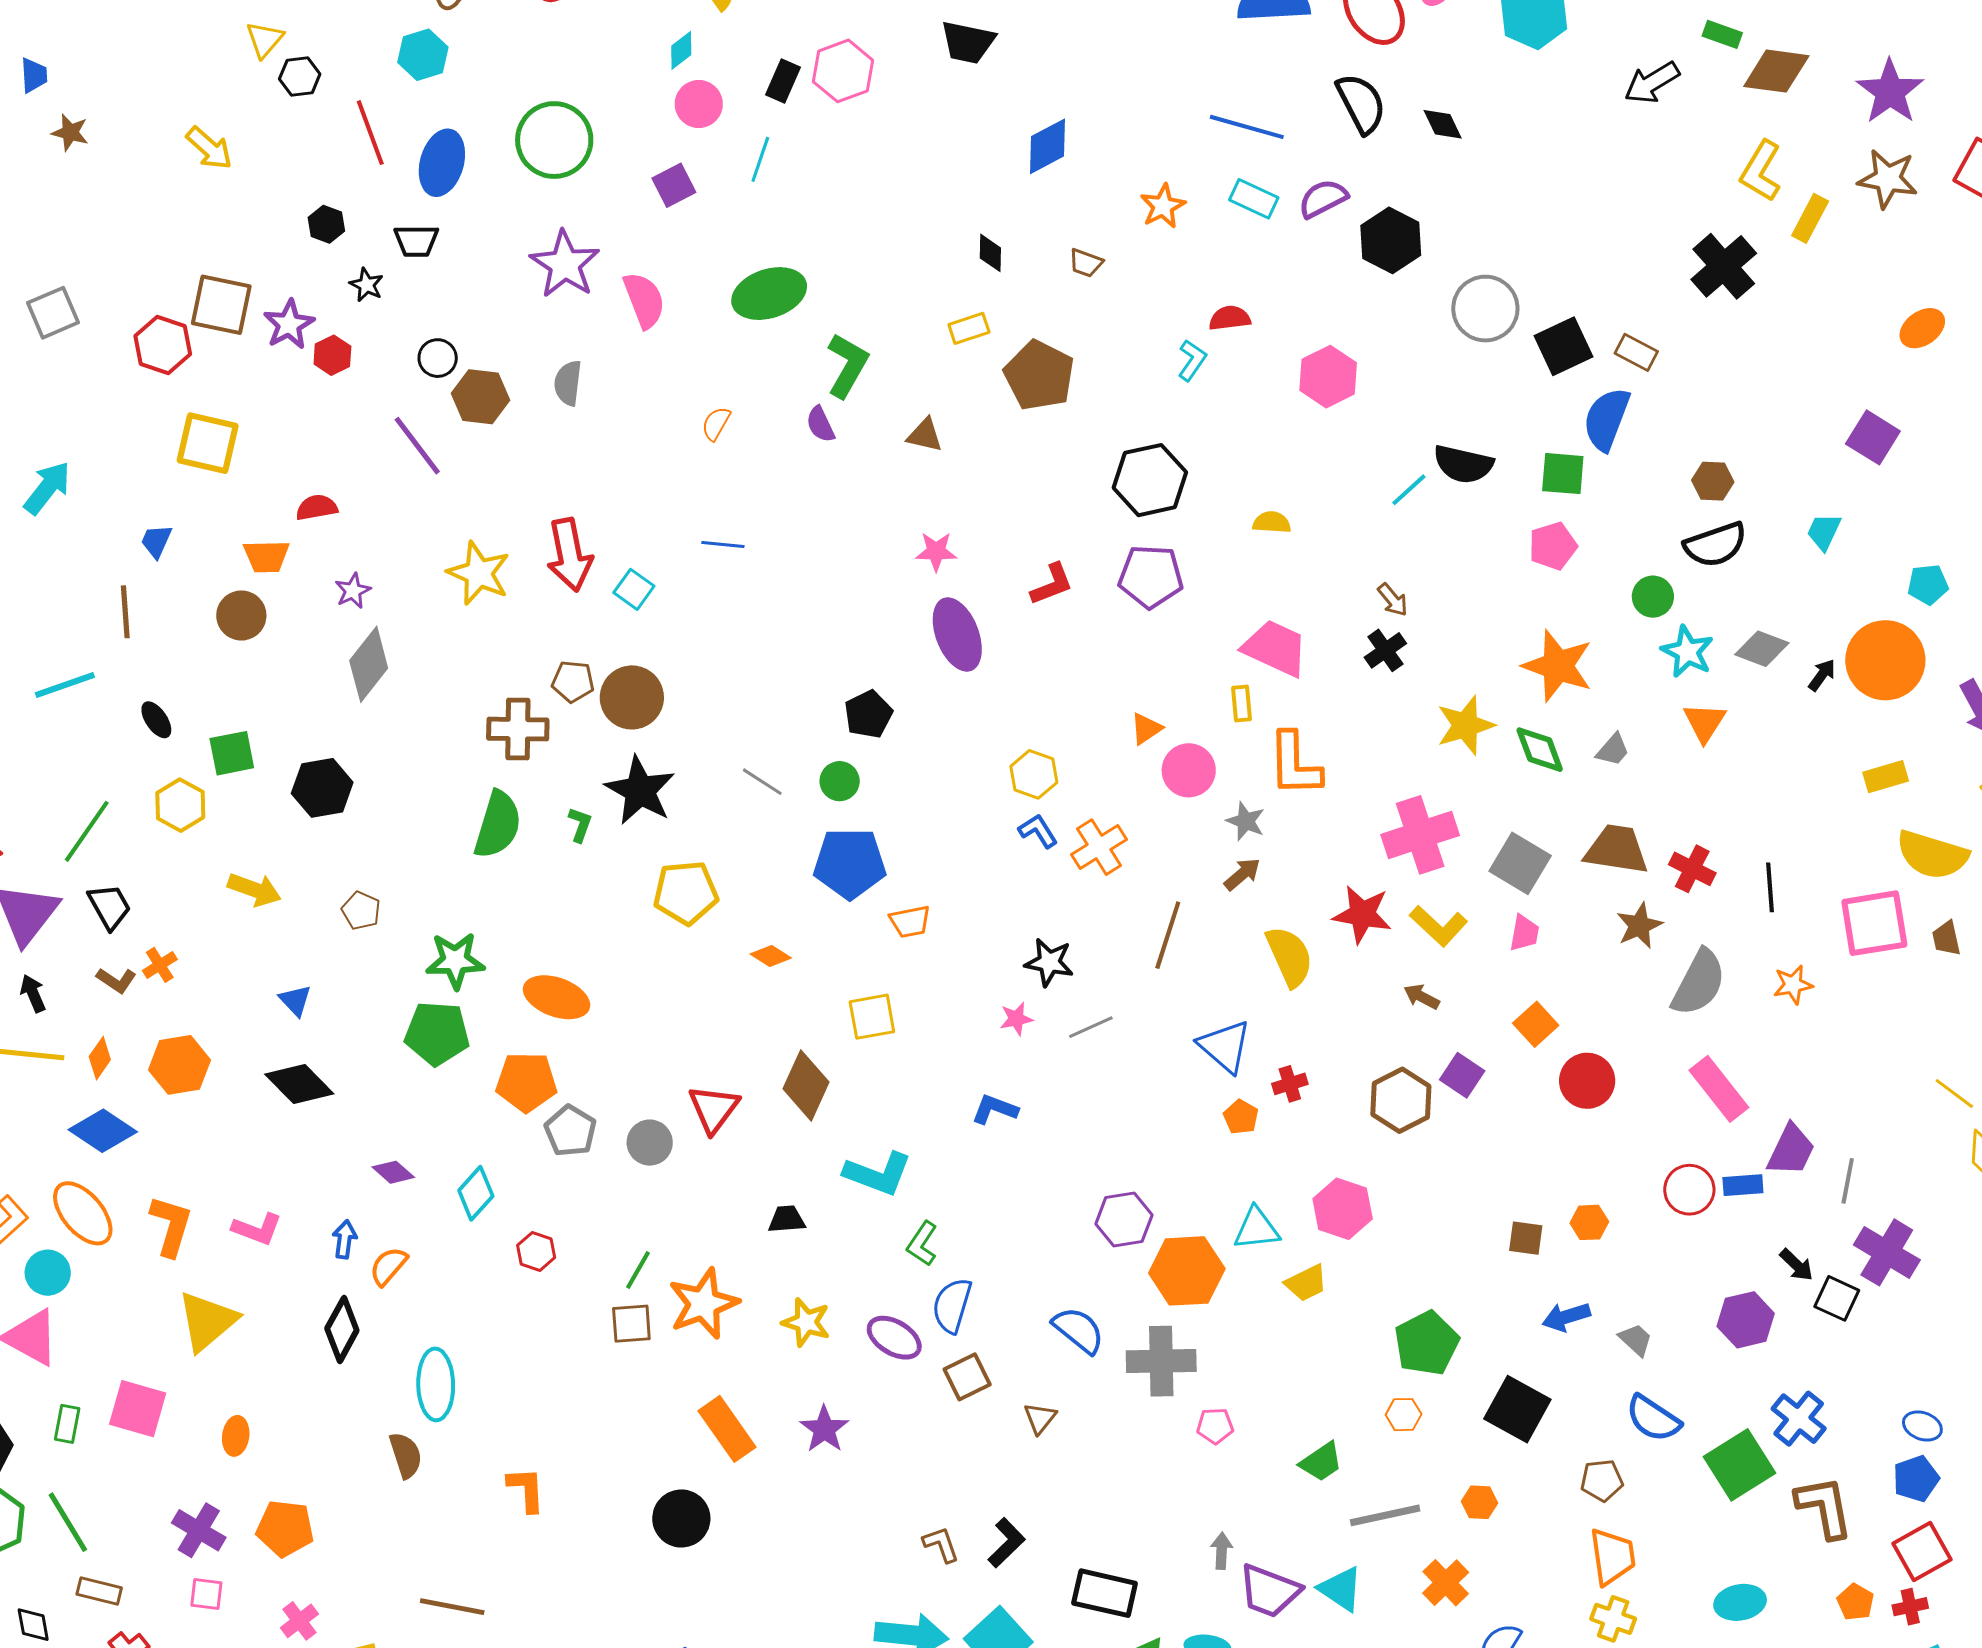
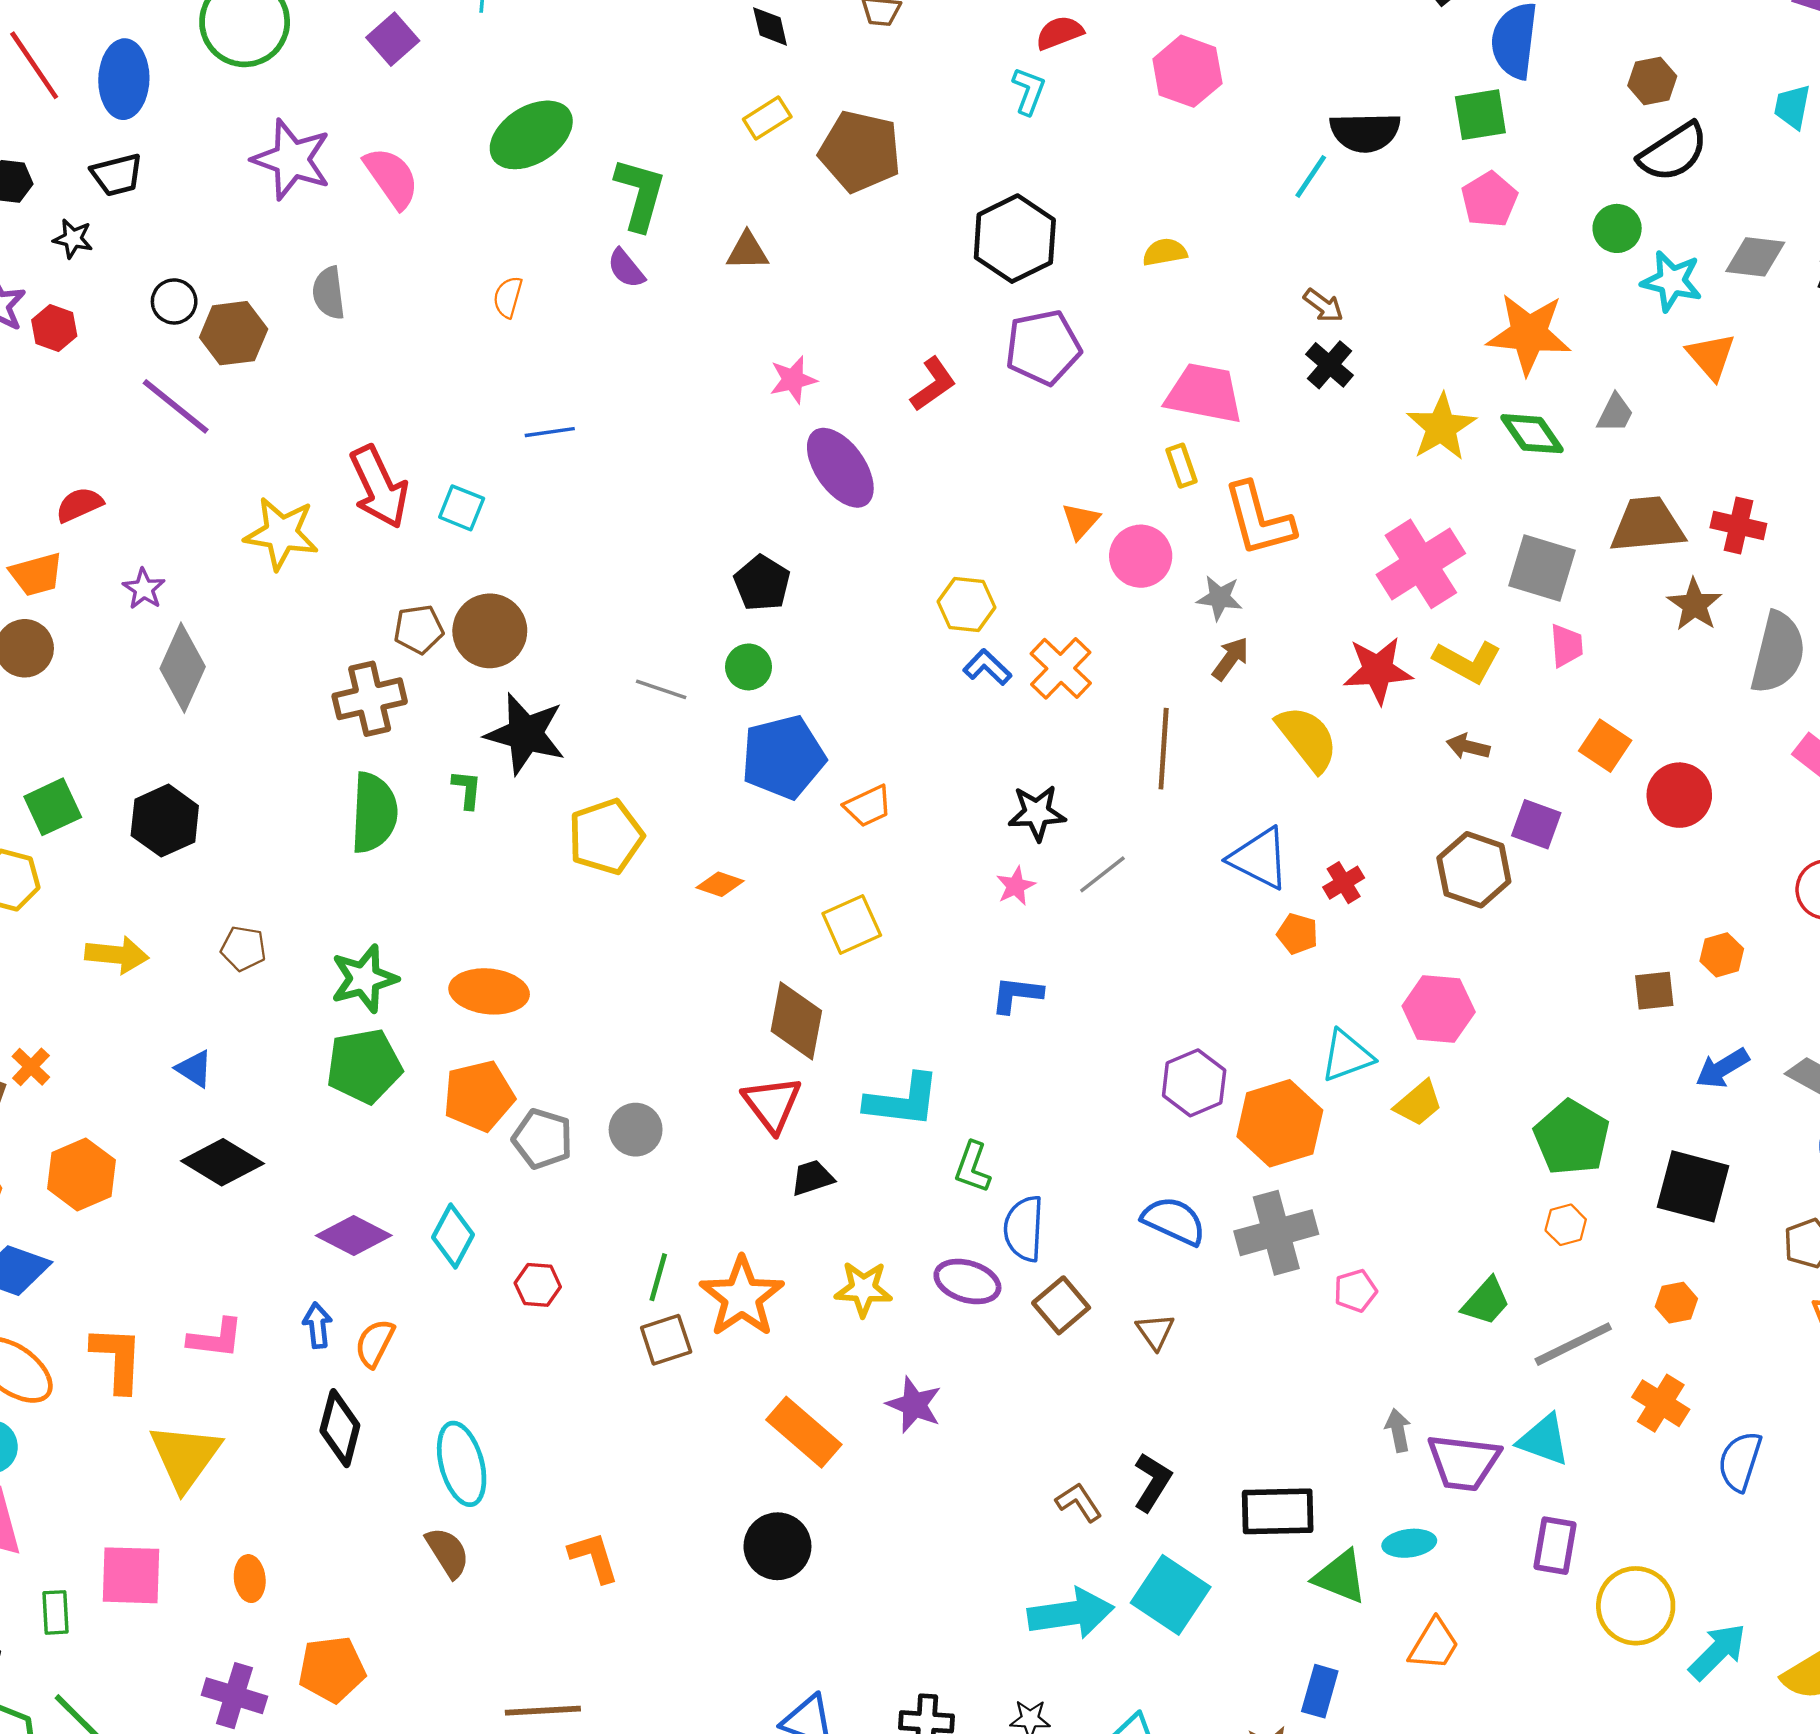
red triangle: (714, 1109) -> (772, 1104), moved
purple diamond: (393, 1172) -> (354, 1236), size x1.5

